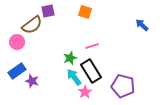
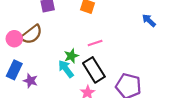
brown semicircle: (32, 25) -> (32, 34), moved
blue rectangle: (17, 71) -> (14, 70), turned -30
cyan arrow: (74, 77) -> (66, 69), moved

